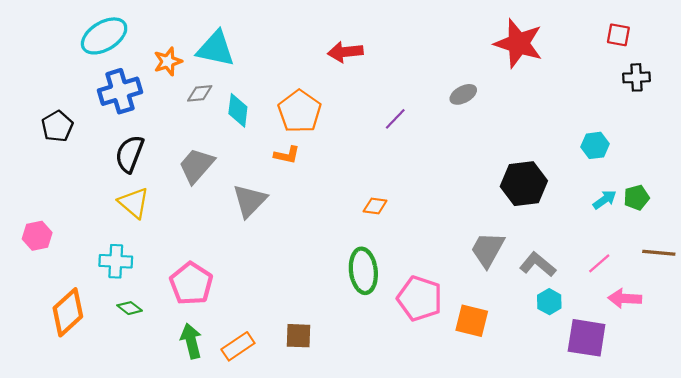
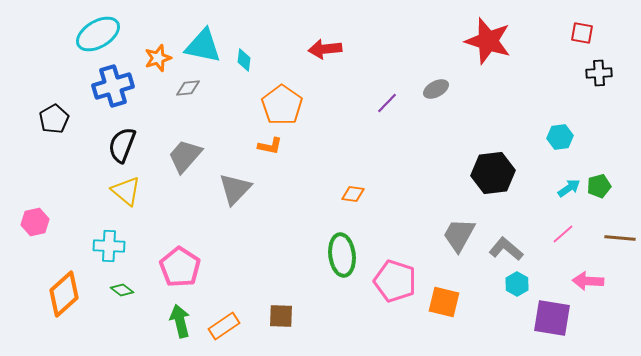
cyan diamond: (238, 110) -> (244, 60), moved, size x0.7
purple line: (395, 119) -> (387, 103), moved
pink line: (599, 263) -> (563, 234), moved

